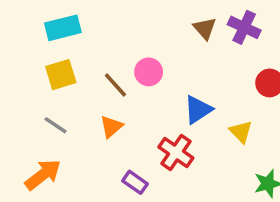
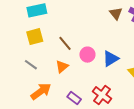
pink circle: (149, 72) -> (87, 55), moved
red cross: (176, 152) -> (102, 95), moved
orange arrow: (43, 175) -> (41, 91), moved

